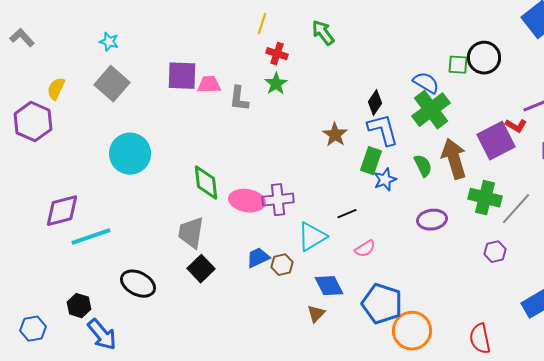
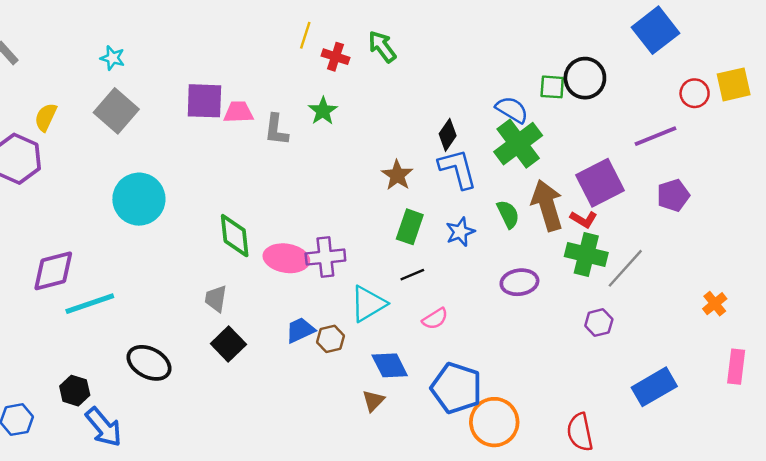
red cross: (277, 54) -> (335, 57), moved
red L-shape: (516, 126) -> (584, 219), moved
green rectangle: (371, 161) -> (410, 227), moved
gray trapezoid: (191, 233) -> (216, 299), size x0.7

